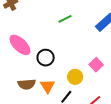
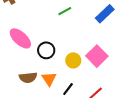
pink square: (96, 65) -> (97, 56), size x1.5
yellow circle: (75, 77) -> (73, 60), moved

